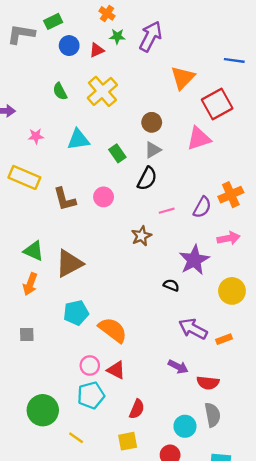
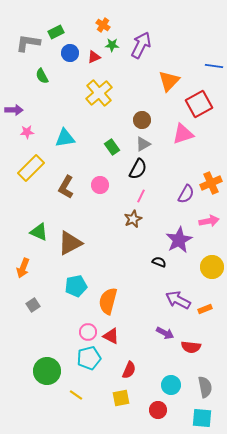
green semicircle: (60, 91) -> (42, 76), moved
pink star: (36, 136) -> (27, 132), moved
cyan triangle: (78, 140) -> (65, 138), moved
yellow rectangle: (24, 177) -> (31, 168), turned -68
brown L-shape: (65, 199) -> (66, 187), turned 45
pink line: (167, 211) -> (141, 196), moved, turned -48
orange arrow: (30, 284) -> (23, 268), moved
orange semicircle: (113, 330) -> (108, 301), turned -112
gray square: (27, 335) -> (33, 305), turned -32
gray semicircle: (212, 415) -> (205, 387), moved

